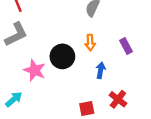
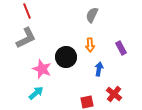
cyan arrow: (14, 99) -> (36, 93), moved

